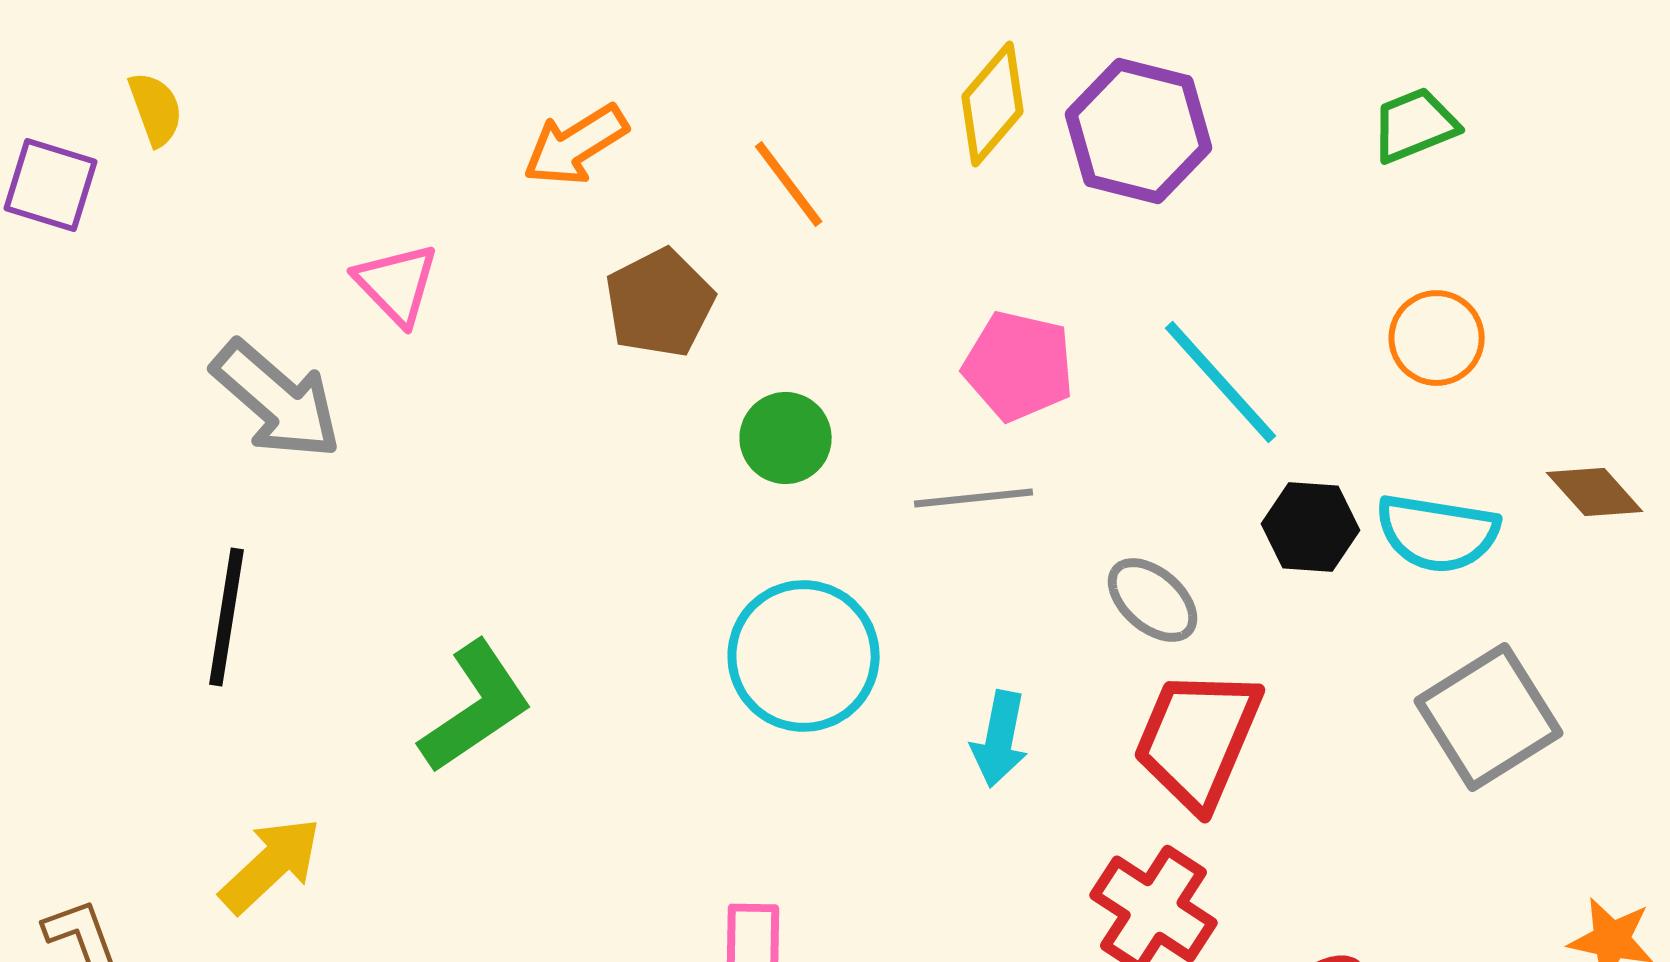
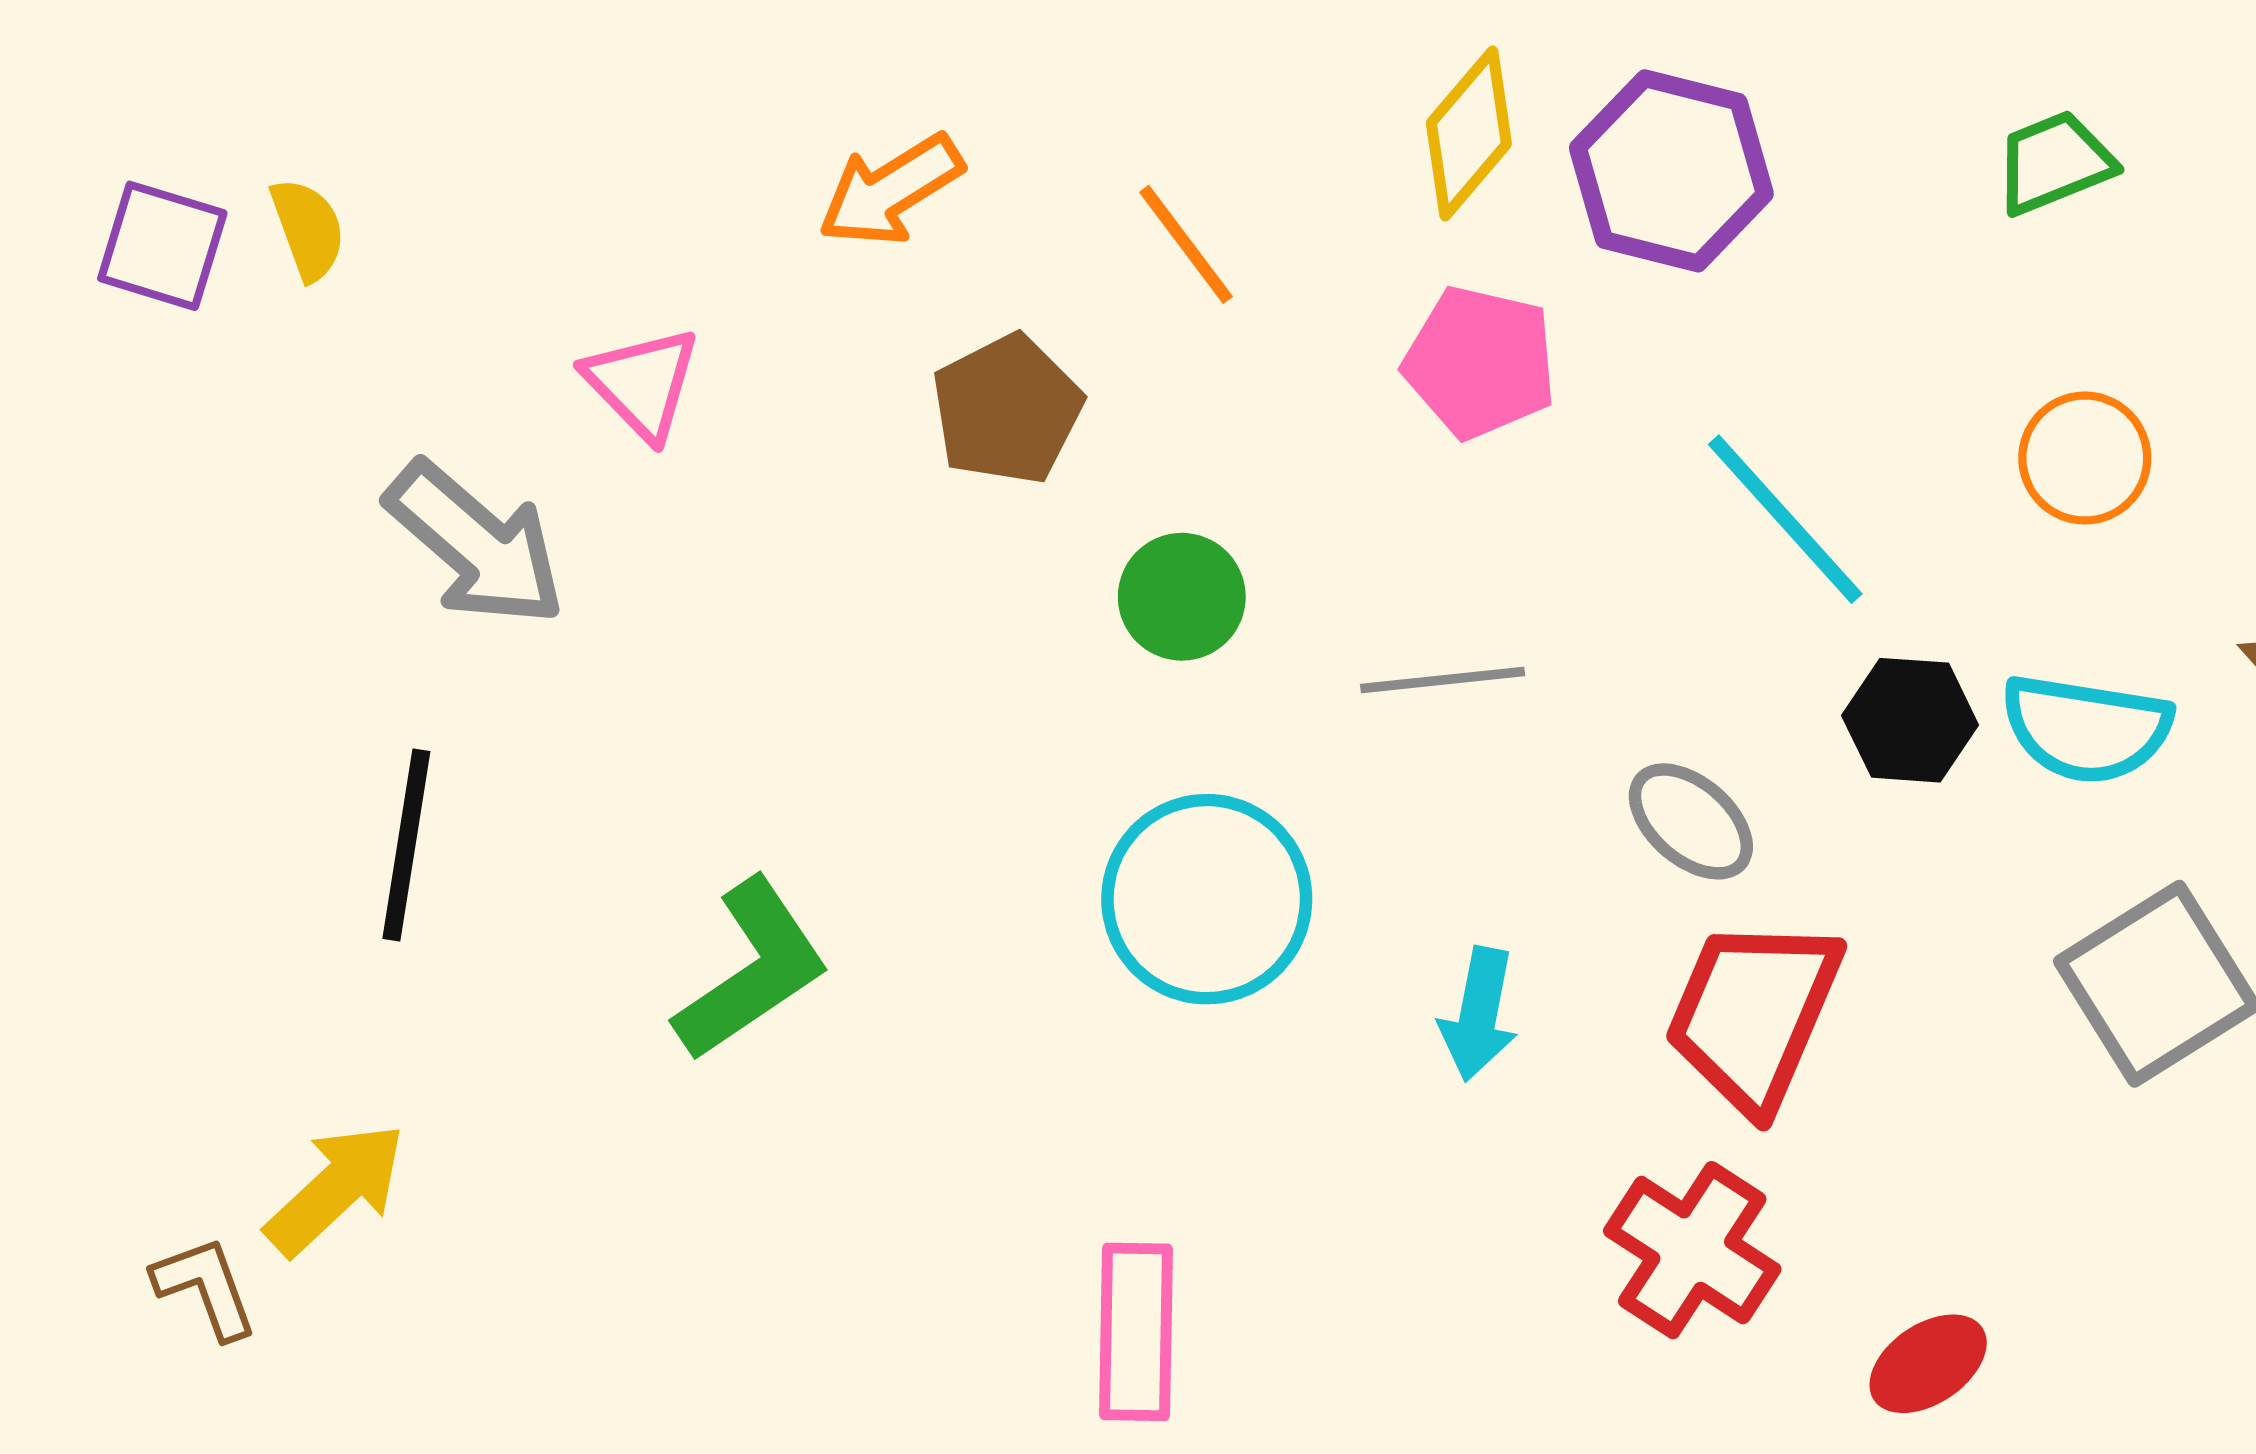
yellow semicircle: (156, 109) -> (308, 229), moved
pink pentagon: (1019, 366) -> (1480, 362), moved
yellow arrow: (271, 865) -> (336, 1189), moved

